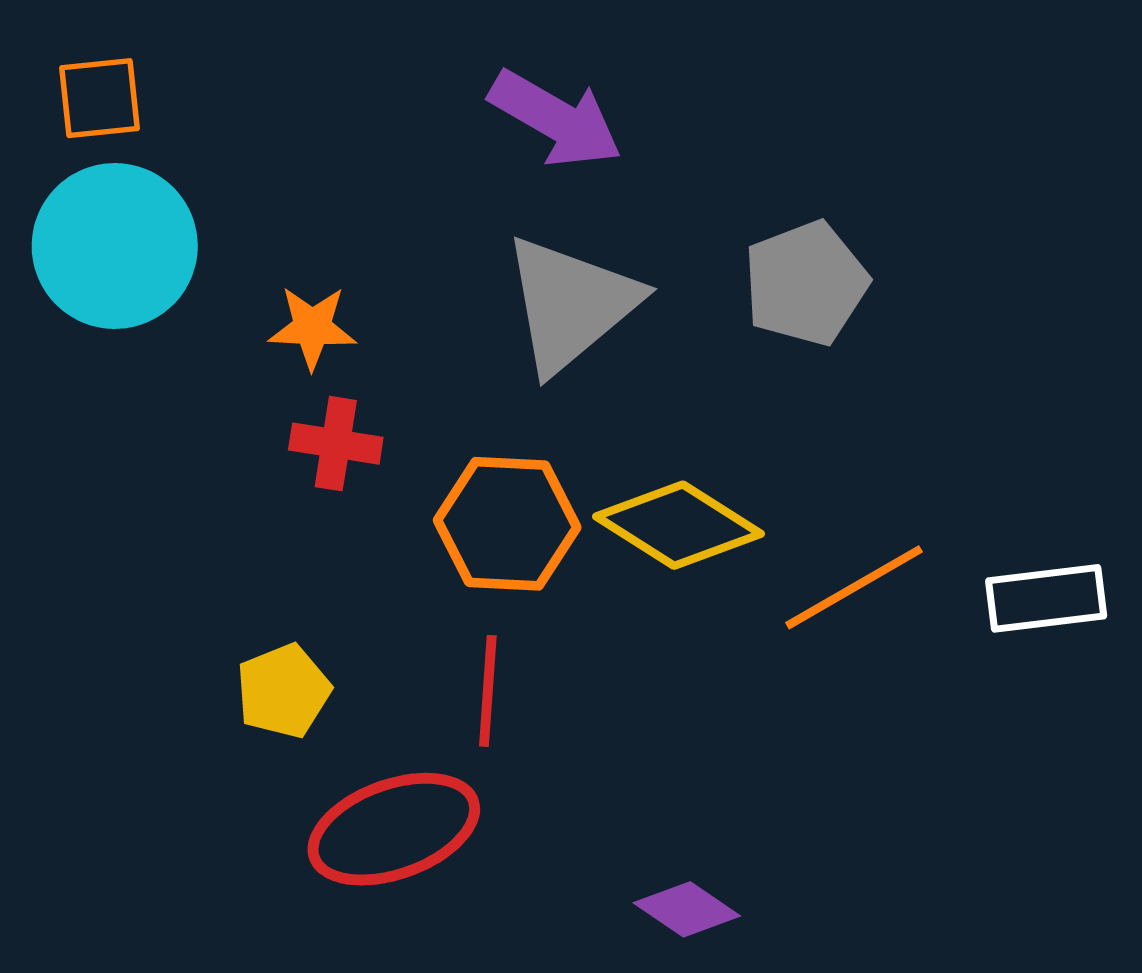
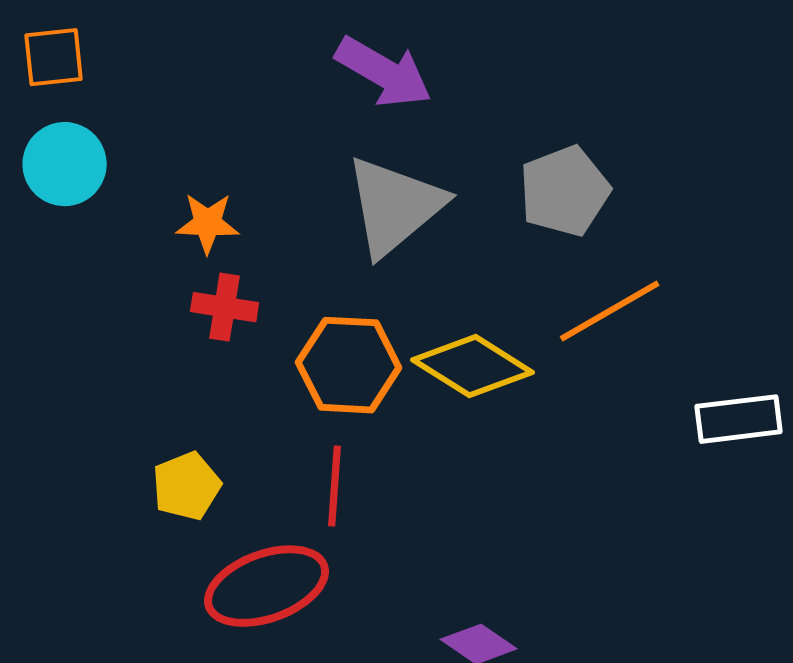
cyan circle: (115, 246) -> (65, 164), size x0.7
orange line: (854, 587) -> (610, 311), moved

